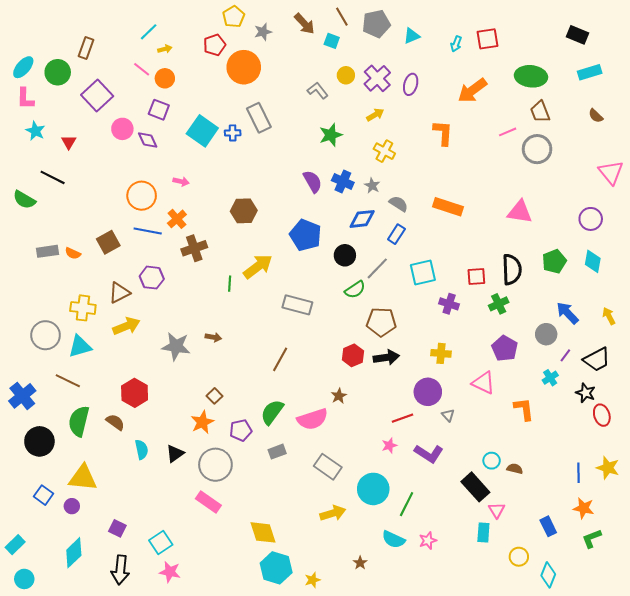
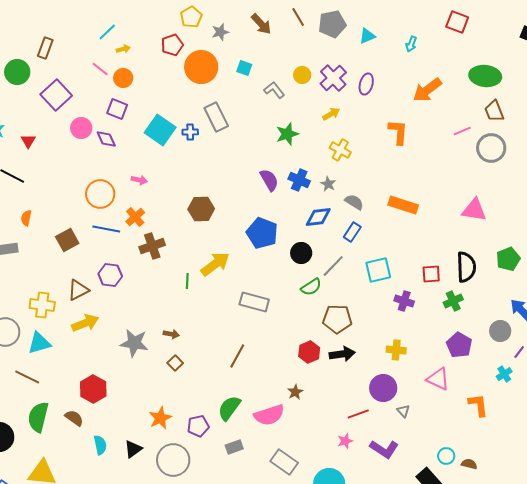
red square: (487, 39) -> (457, 22), moved, turned 30
cyan square: (332, 41) -> (244, 68), moved
orange semicircle: (73, 253) -> (26, 218), moved, turned 77
brown square: (214, 396) -> (175, 363), moved

